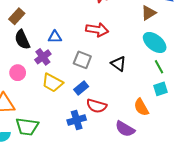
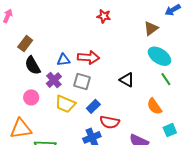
red arrow: (97, 30) -> (88, 57), moved
gray square: (82, 60) -> (82, 82), moved
cyan square: (160, 89) -> (170, 130), moved
orange semicircle: (141, 107) -> (154, 106), moved

